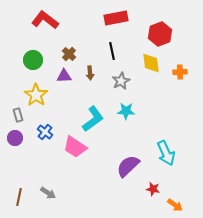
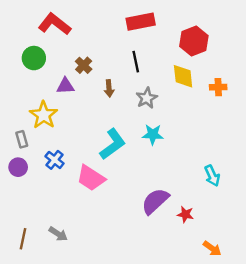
green circle: (33, 60) -> (34, 58), moved
purple triangle: (64, 76) -> (65, 86), moved
cyan arrow: (166, 153) -> (212, 176), moved, size x0.7
red star: (153, 189) -> (185, 214), moved

